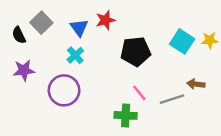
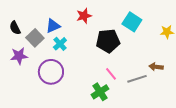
gray square: (41, 23) -> (35, 38), moved
blue triangle: (79, 28) -> (53, 26), moved, turned 42
cyan square: (182, 41) -> (132, 22), moved
green cross: (126, 115) -> (100, 92), turned -36

